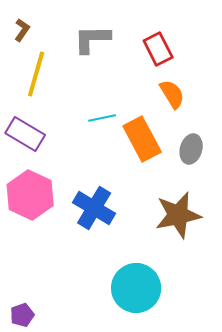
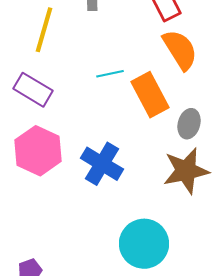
orange semicircle: (172, 94) -> (180, 50), size x1.4
gray ellipse: (191, 149) -> (189, 124), moved

